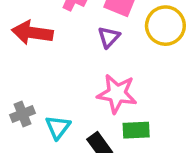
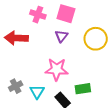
yellow circle: (165, 26) -> (96, 39), moved
pink star: (117, 94) -> (57, 69), moved

